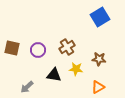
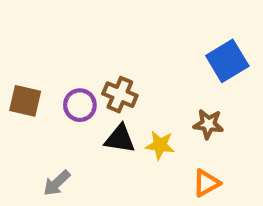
blue square: (100, 17) -> (227, 61), moved
brown cross: (67, 47) -> (120, 95), moved, turned -35
black triangle: (54, 75) -> (120, 139), moved

